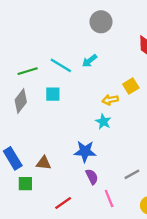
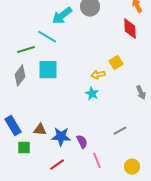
cyan arrow: (90, 61) -> (62, 16), moved, size x1.5
cyan line: (61, 65) -> (47, 37), moved
cyan square: (53, 94) -> (48, 70), size x1.5
blue star: (85, 151) -> (61, 137), moved
gray line: (132, 174) -> (120, 131), moved

